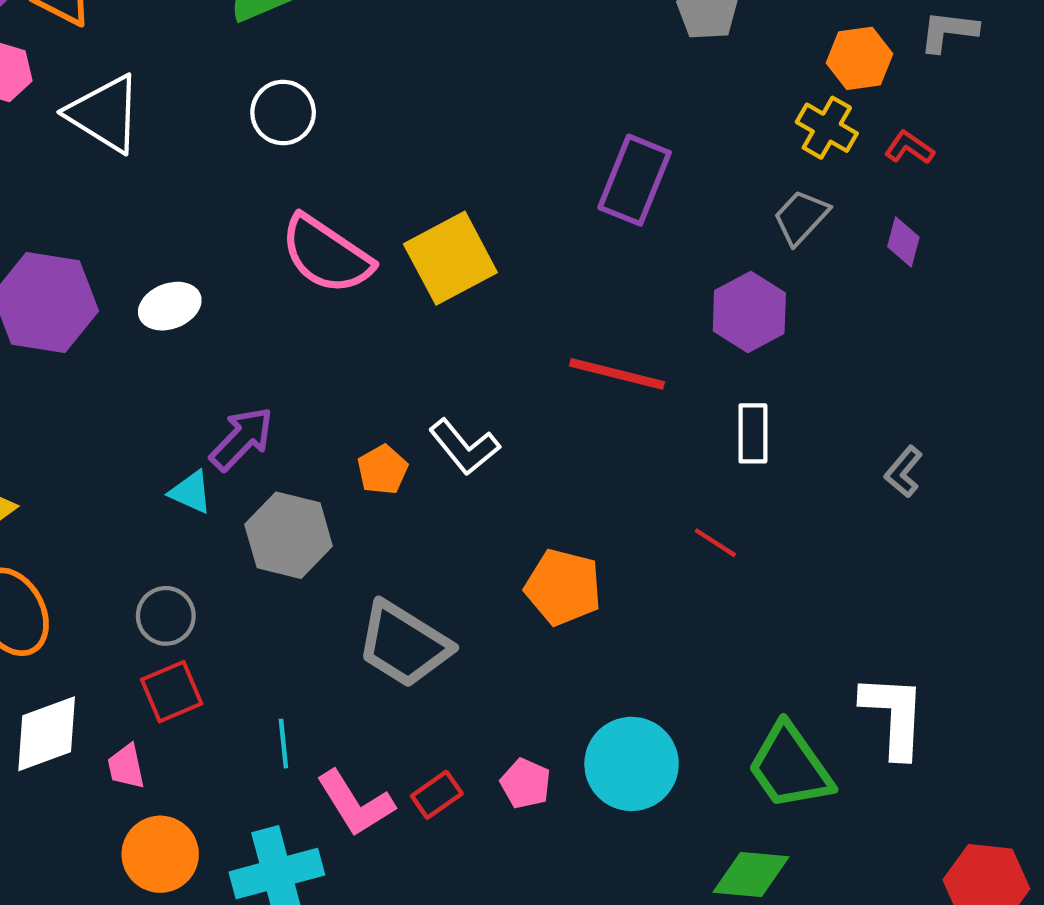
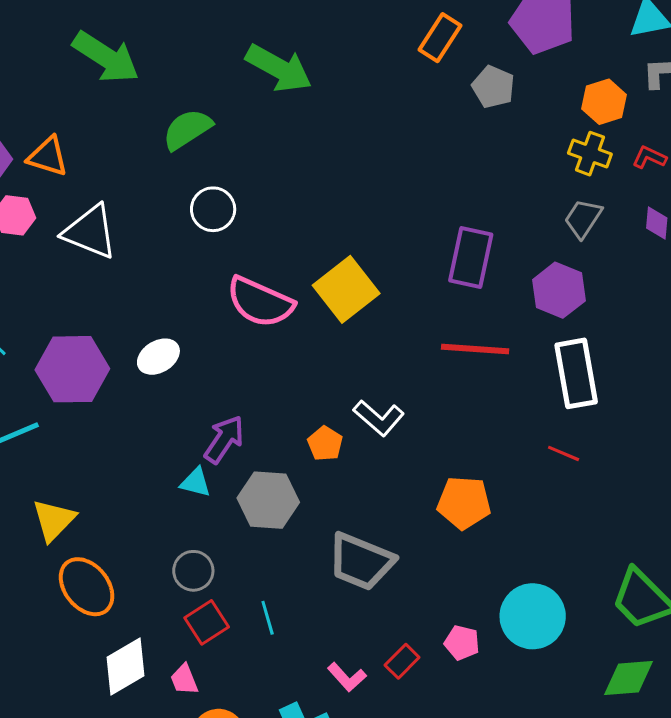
purple rectangle: (635, 180) -> (471, 258), moved
white rectangle: (753, 433) -> (576, 373), size x1.6
cyan line: (283, 744) -> (268, 618), moved
pink L-shape: (355, 803) -> (347, 677), size x0.7

